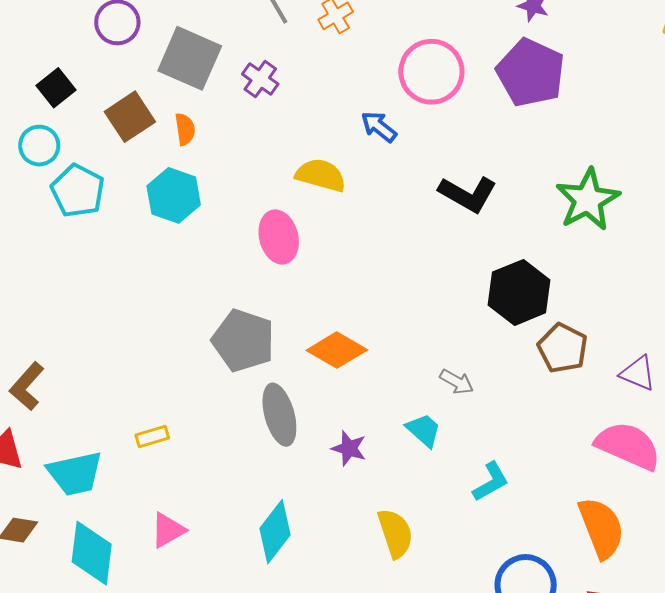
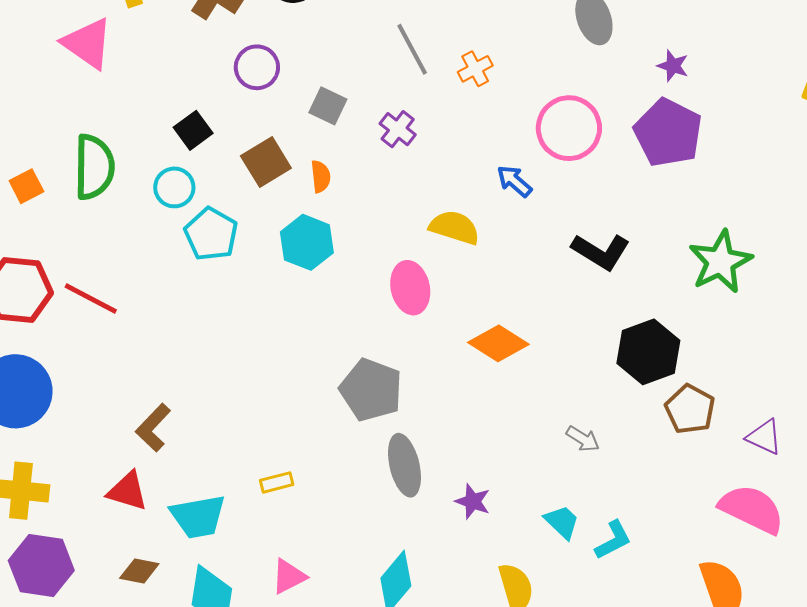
gray square: (190, 58) -> (328, 106), size x0.6
orange diamond: (337, 350) -> (498, 343), moved
cyan trapezoid: (424, 430) -> (562, 522), moved

